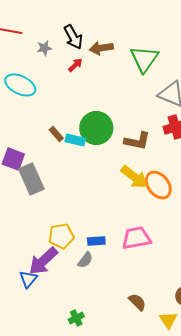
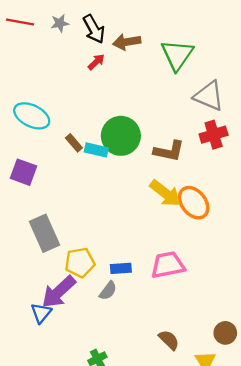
gray star: (44, 48) -> (60, 23), moved
cyan ellipse: (20, 85) -> (32, 116), moved
gray rectangle: (31, 179) -> (45, 233), moved

